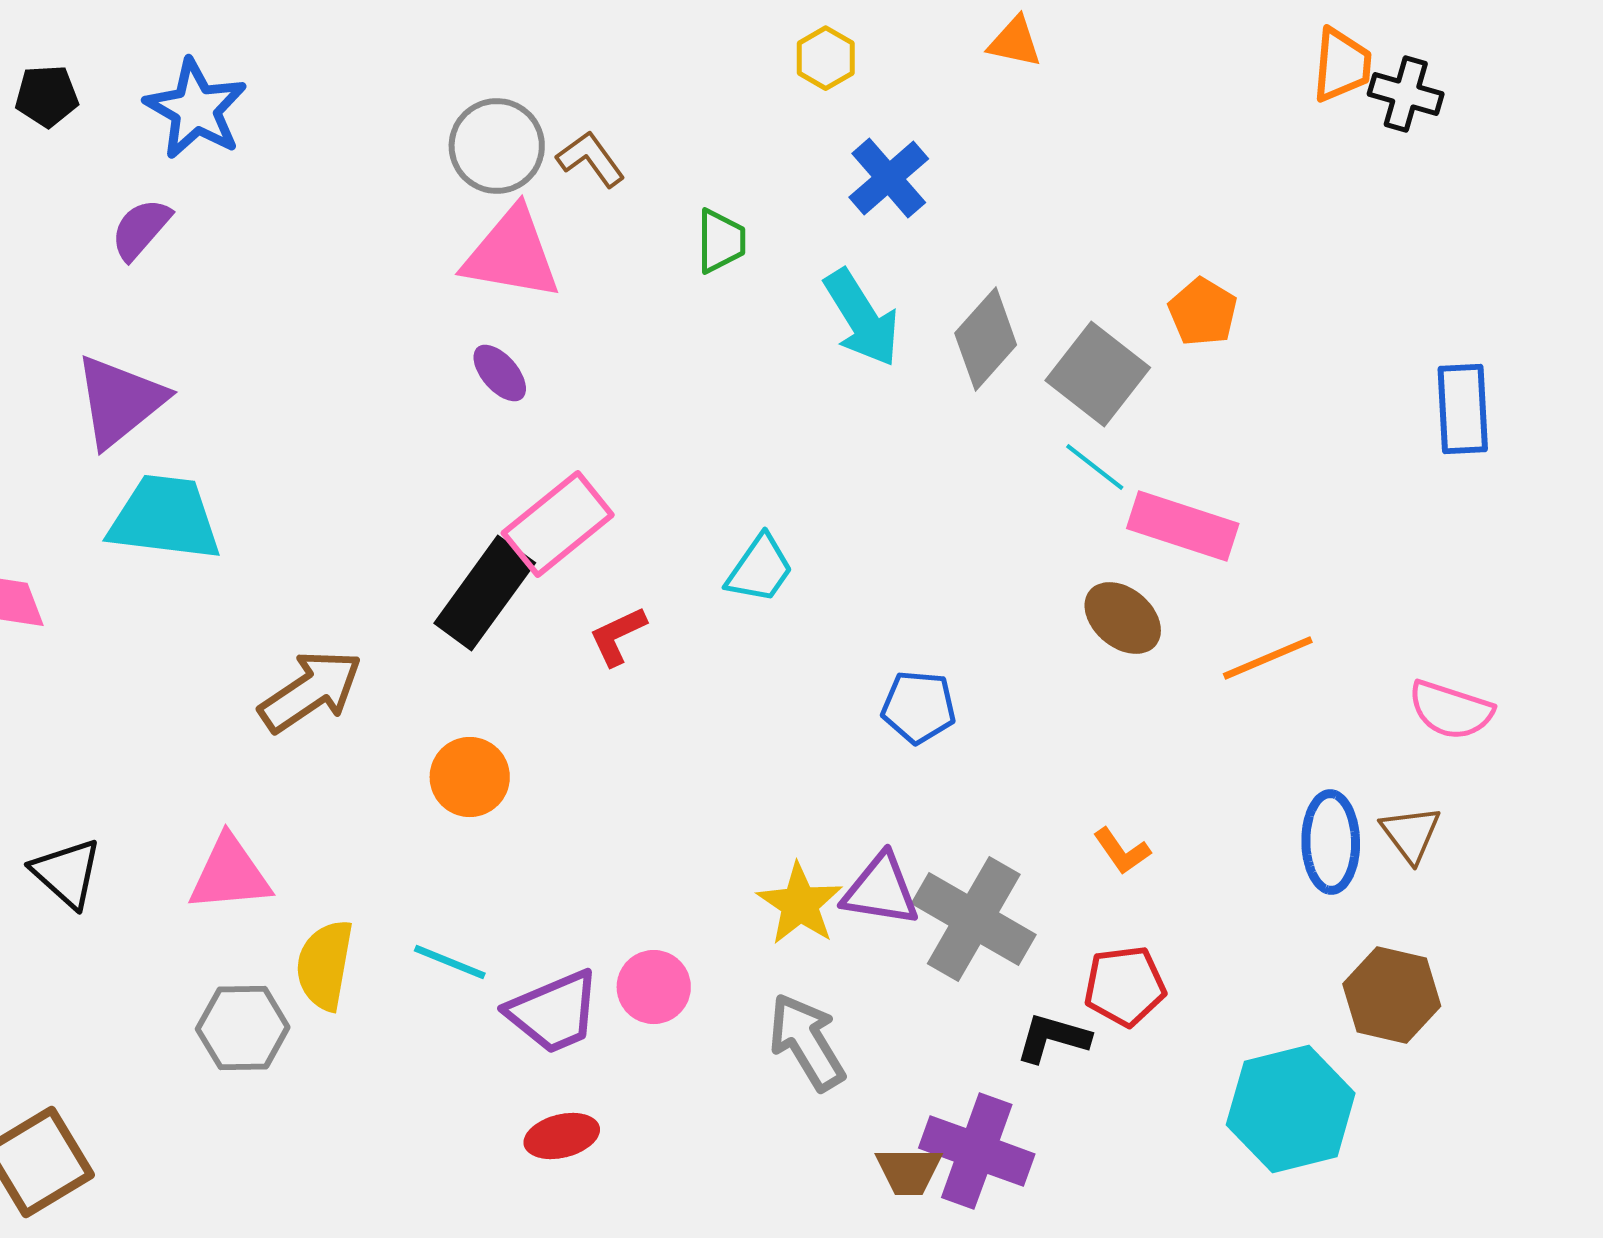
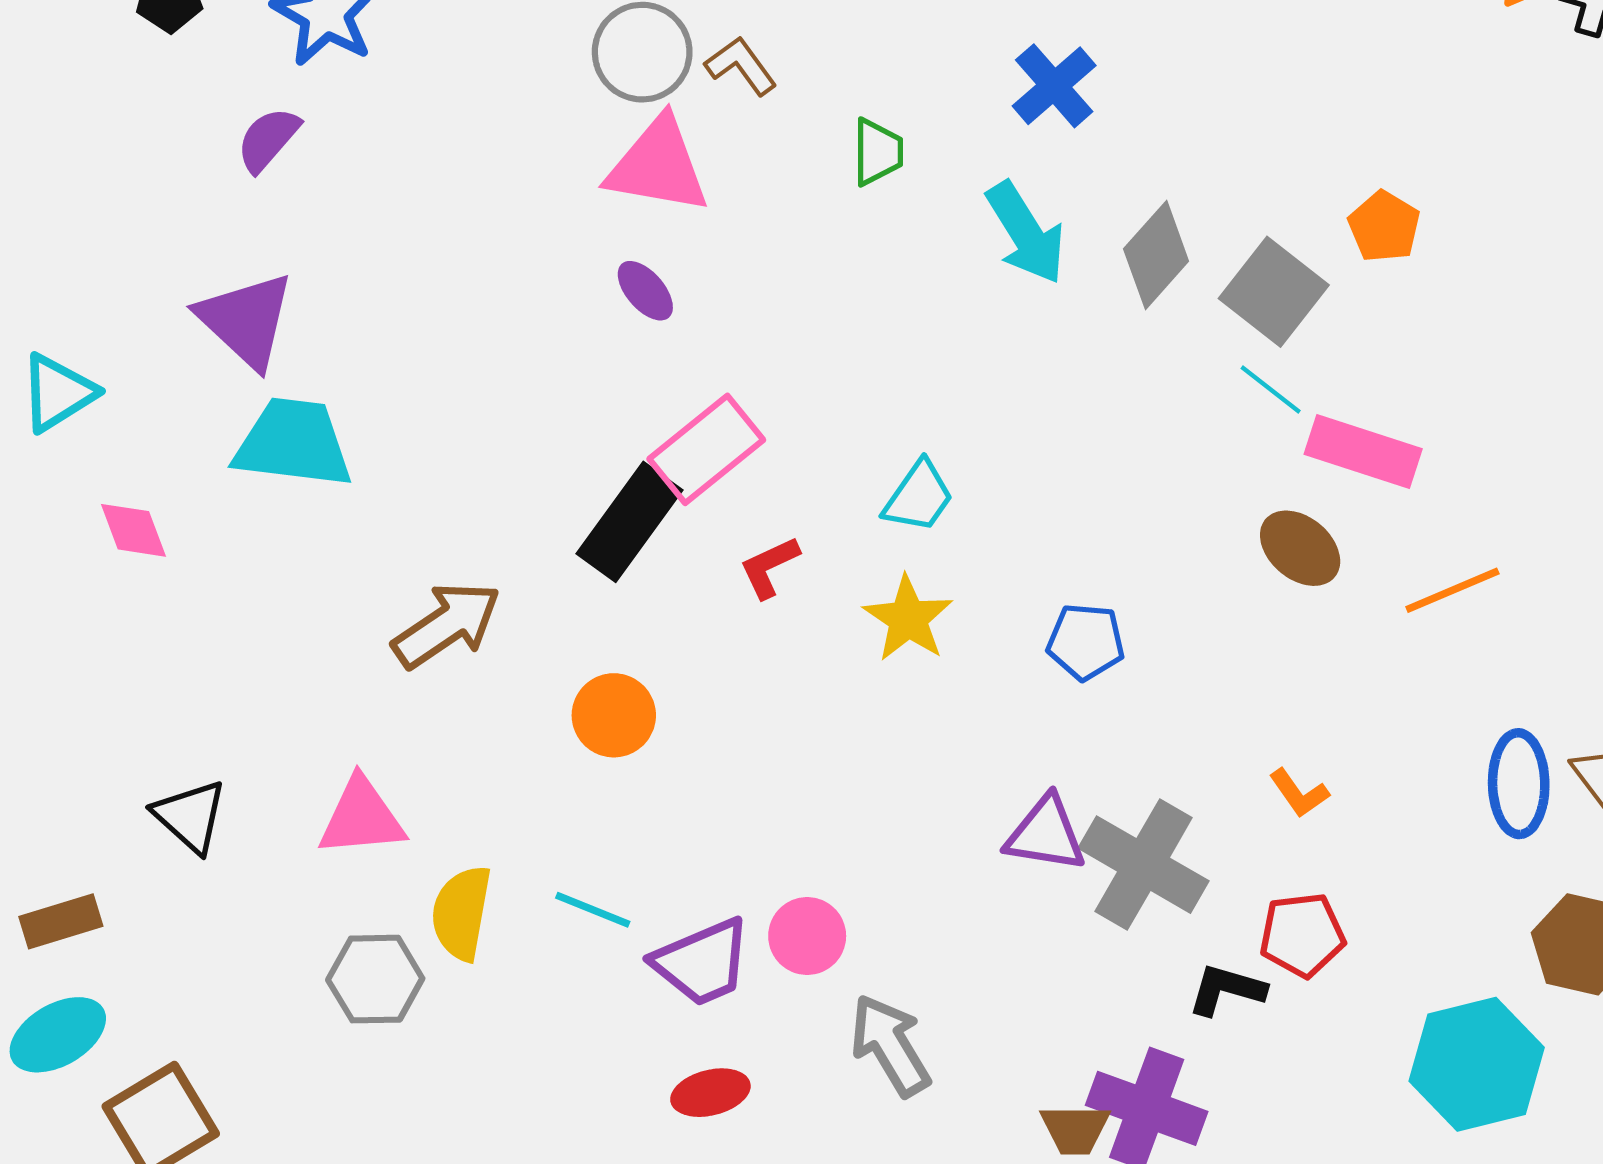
purple triangle: (120, 401) -> (246, 320), turned -38
yellow star: (800, 904) -> (908, 619), moved
gray arrow: (807, 1042) -> (890, 1045), moved

